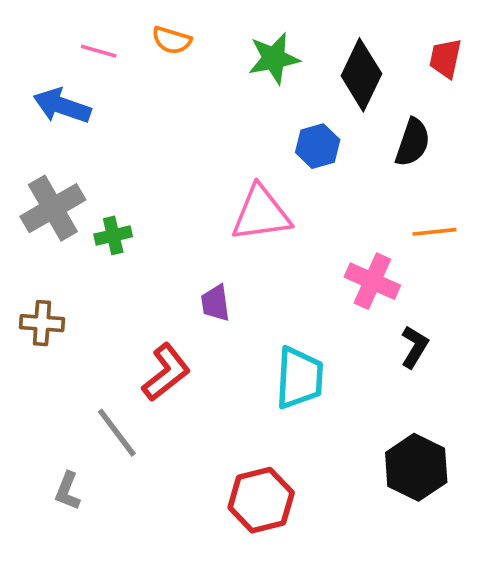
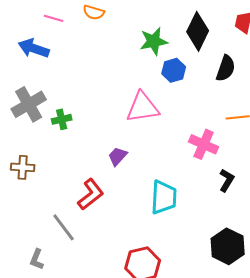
green star: (274, 58) -> (154, 41), moved
purple trapezoid: (215, 303) -> (118, 156), turned 50

